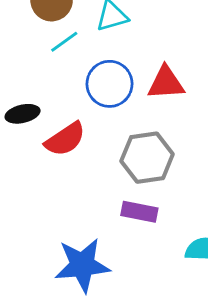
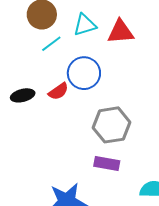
red triangle: (166, 83) -> (121, 32), moved
red semicircle: (65, 139) -> (58, 91), moved, size x0.7

